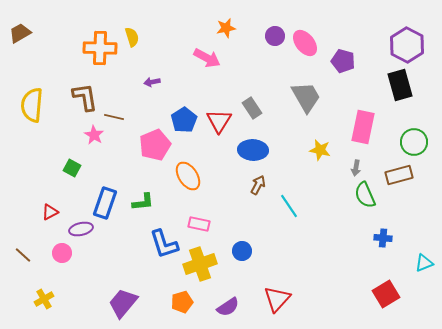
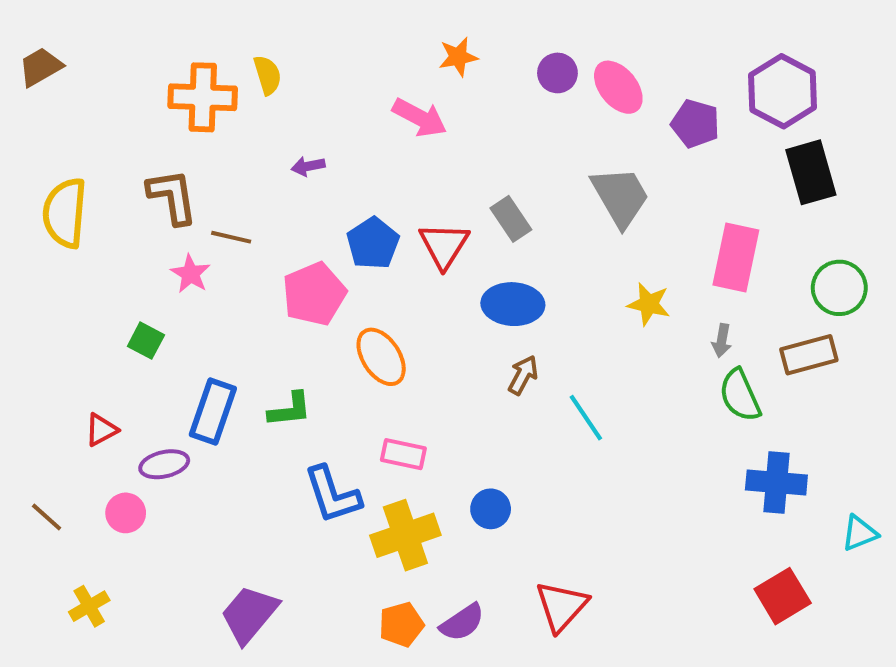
purple hexagon: (407, 45) -> (783, 91), moved
blue cross: (383, 238) -> (776, 483), size x1.6
orange pentagon: (182, 302) -> (401, 624), moved

